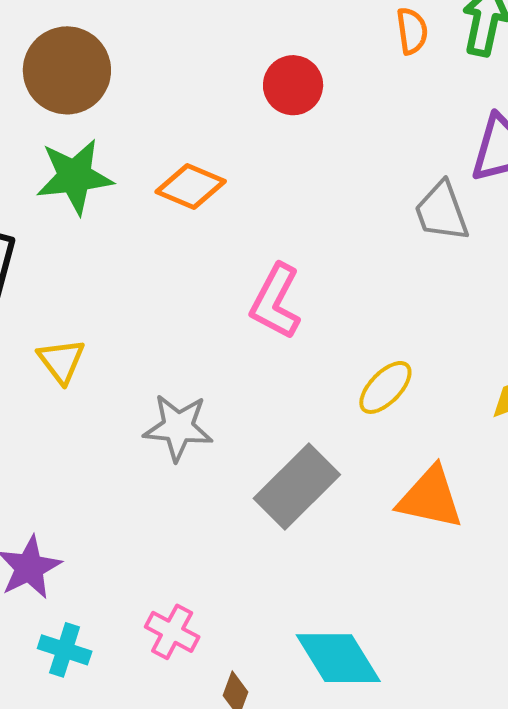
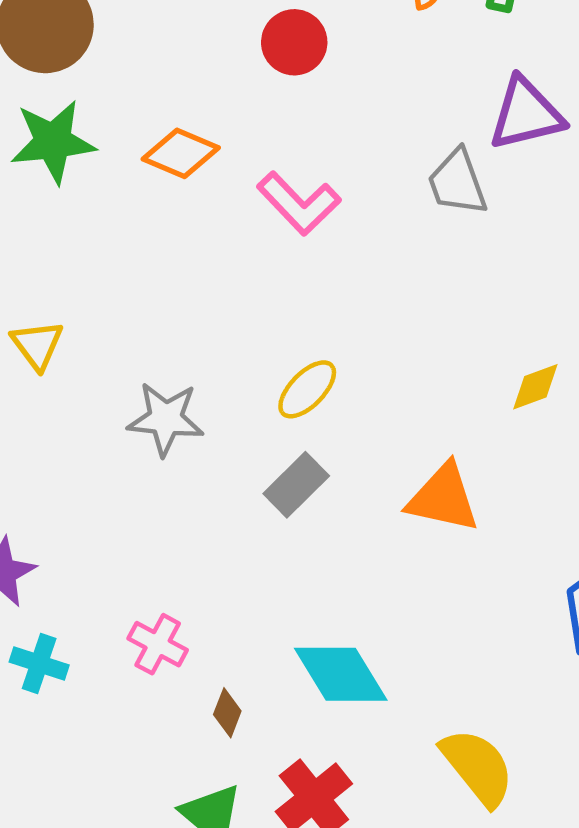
pink L-shape: (276, 302) -> (299, 203), moved, turned -72
yellow ellipse: (385, 387) -> (307, 389), moved
gray rectangle: (297, 487) -> (296, 485), size x0.7

